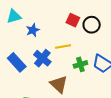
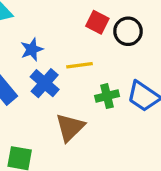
blue star: (33, 30) -> (32, 49), moved
brown triangle: (59, 84) -> (70, 127), turned 30

